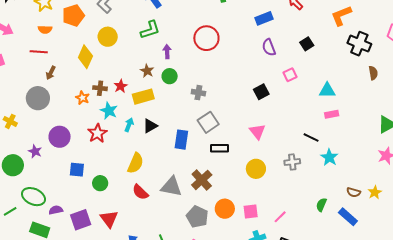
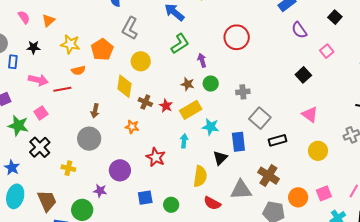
red line: (39, 52) -> (62, 89), moved
brown cross: (100, 88) -> (145, 102), moved, turned 32
cyan star: (109, 111) -> (211, 127), moved
black triangle: (150, 126) -> (220, 158), moved

